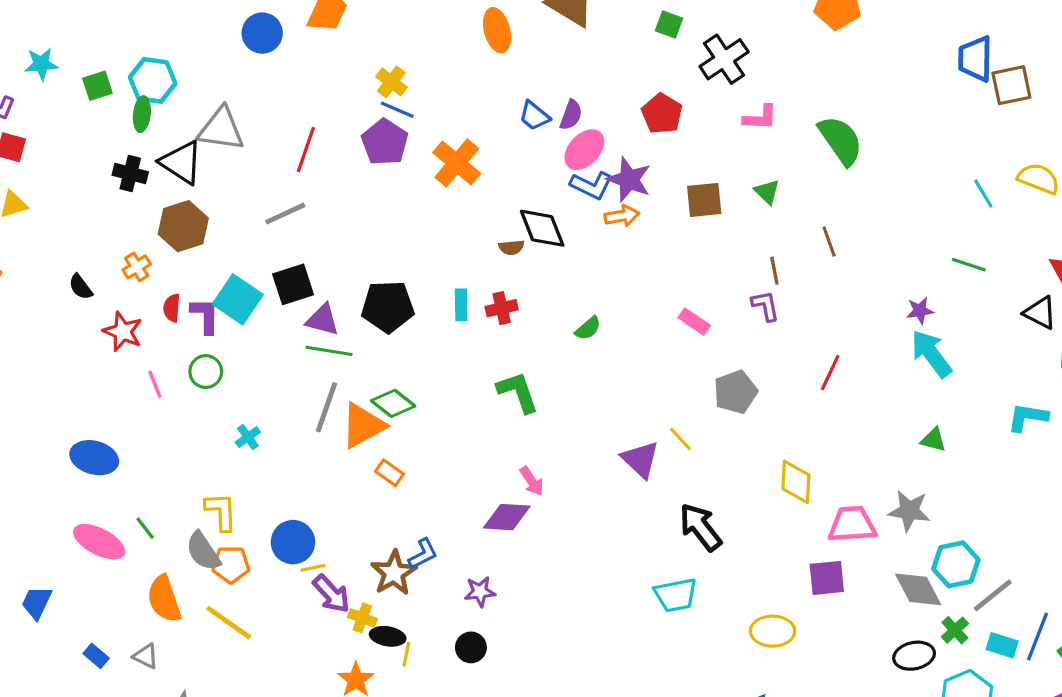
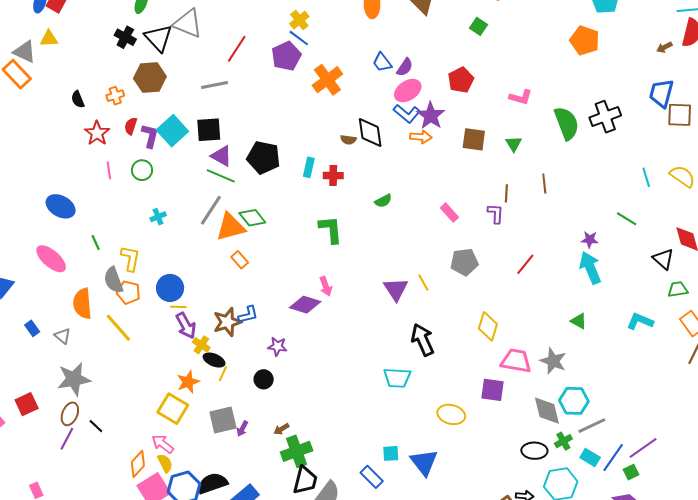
black cross: (724, 59) -> (605, 117), moved
green line: (145, 528) -> (96, 242), moved

